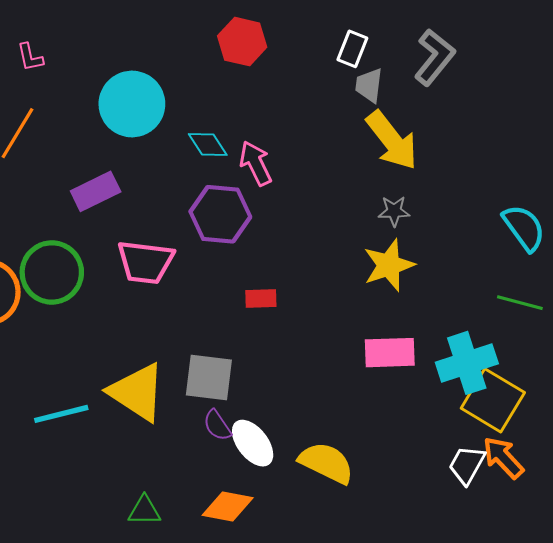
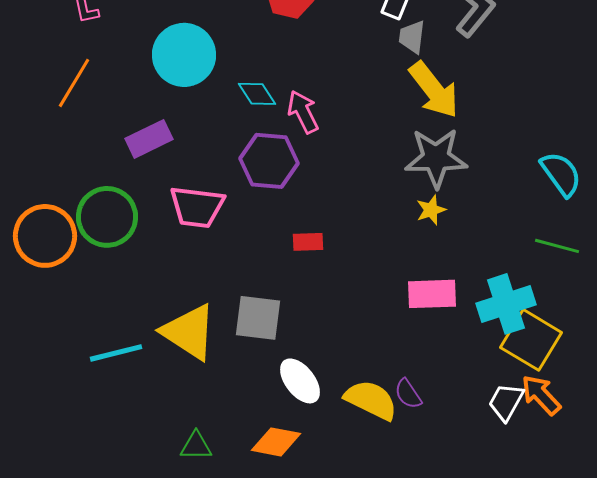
gray star: (394, 211) -> (436, 158), size x2.0
yellow star: (389, 265) -> (431, 210), size x0.6
purple semicircle: (217, 425) -> (408, 394), moved

